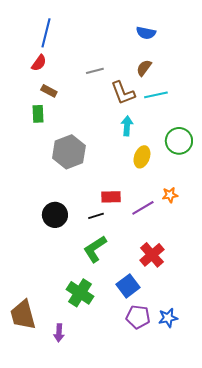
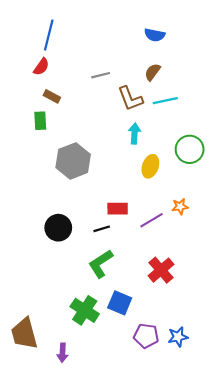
blue square: (128, 286) -> (120, 303), moved, turned -30

